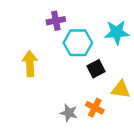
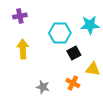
purple cross: (56, 21) -> (20, 16), moved
gray star: (69, 113) -> (43, 87), moved

